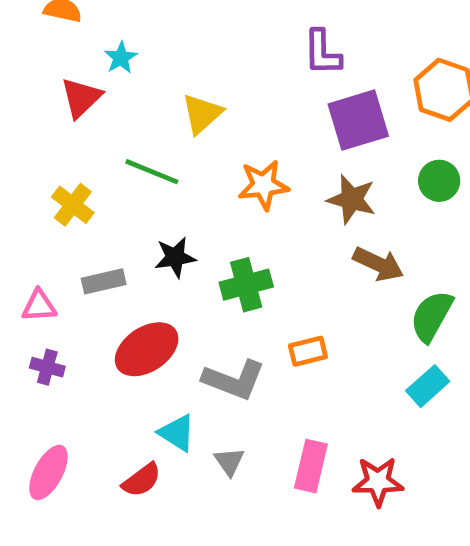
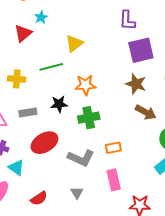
green line: (152, 172) -> (51, 67), turned -40
orange star: (263, 185) -> (85, 85), moved
yellow cross: (73, 205) -> (17, 79), turned -36
cyan triangle: (177, 433) -> (16, 168), moved
pink rectangle: (311, 466) -> (114, 180), moved, turned -30

